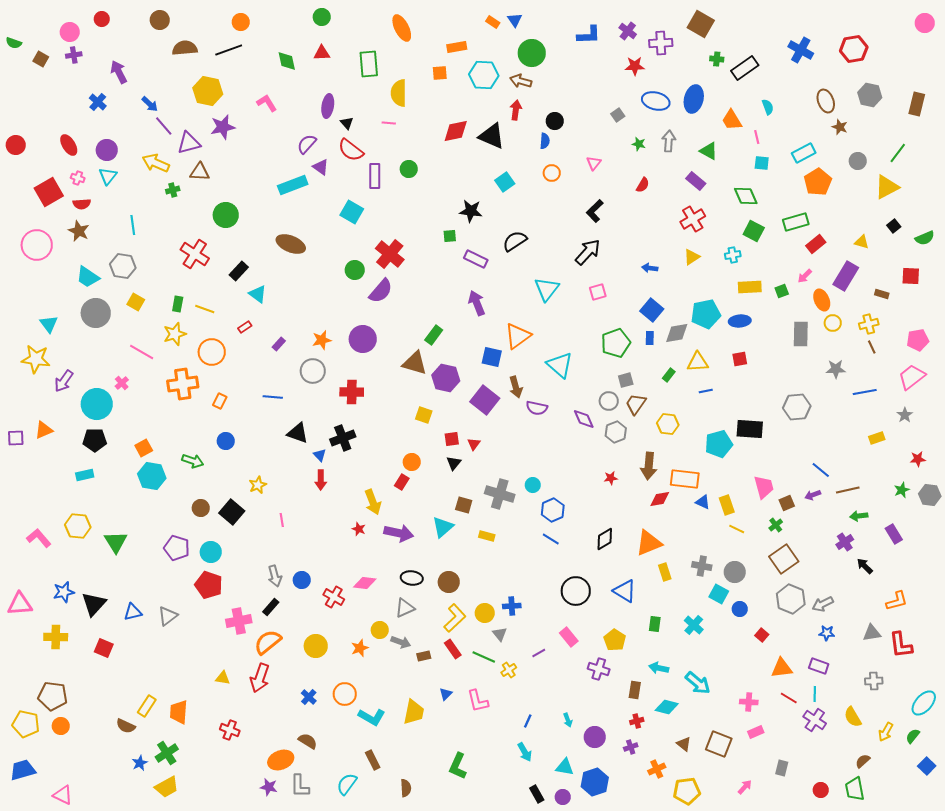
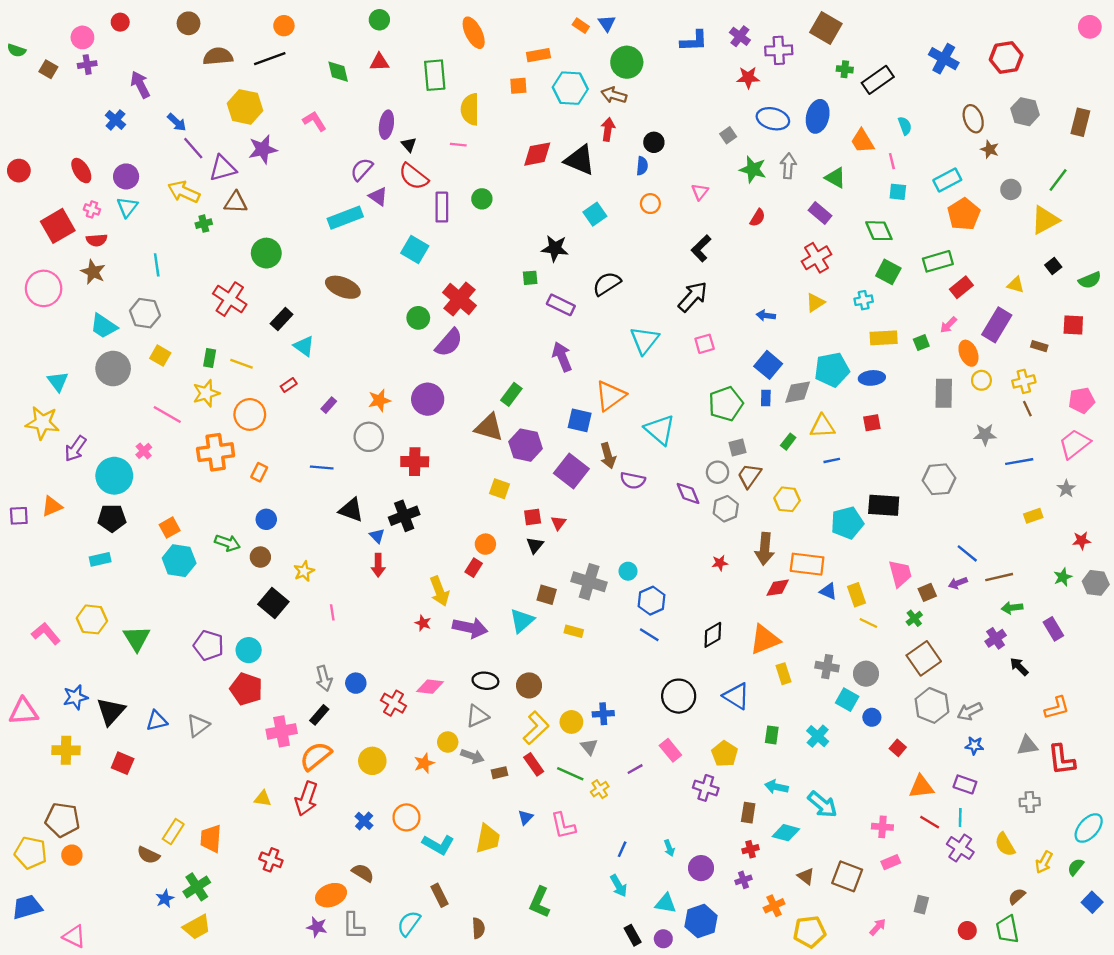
green star: (639, 144) -> (753, 169), size x1.6
brown circle: (201, 508) -> (260, 557), moved

